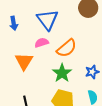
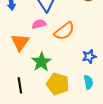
green star: (62, 73) -> (41, 62), moved

